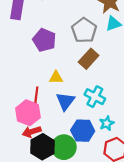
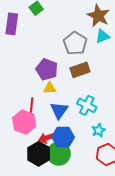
purple pentagon: (44, 40) -> (47, 69), moved
brown rectangle: (89, 59) -> (80, 70), turned 30
blue hexagon: (83, 131) -> (63, 137), moved
red arrow: (32, 132) -> (47, 138), moved

